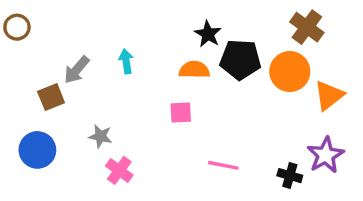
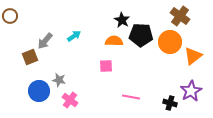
cyan arrow: (126, 61) -> (74, 36), turned 64
blue circle: (37, 150) -> (39, 91), moved

